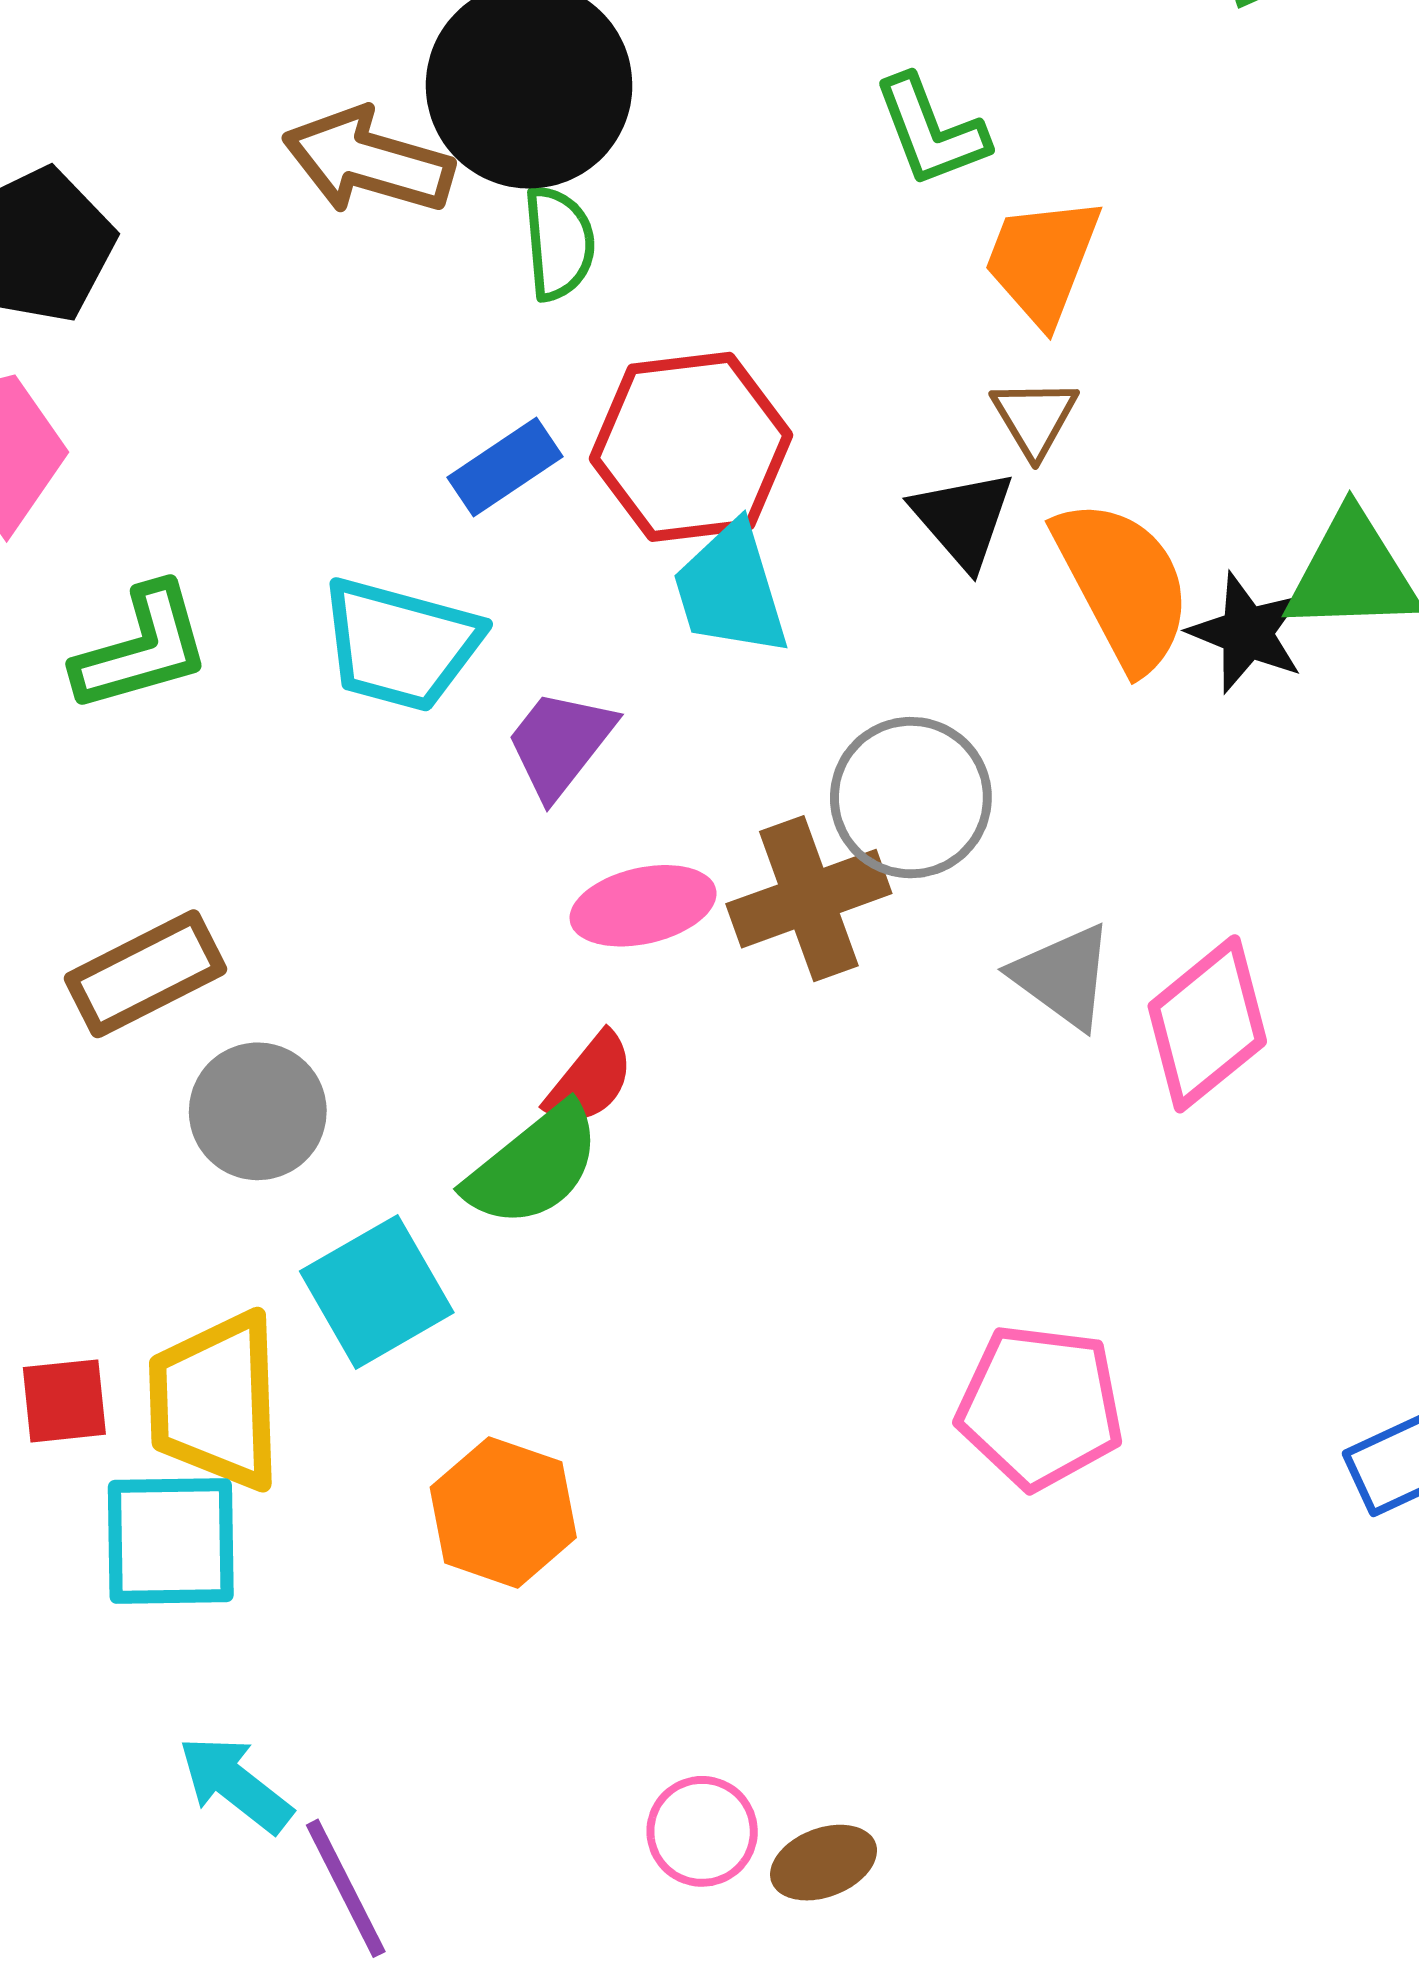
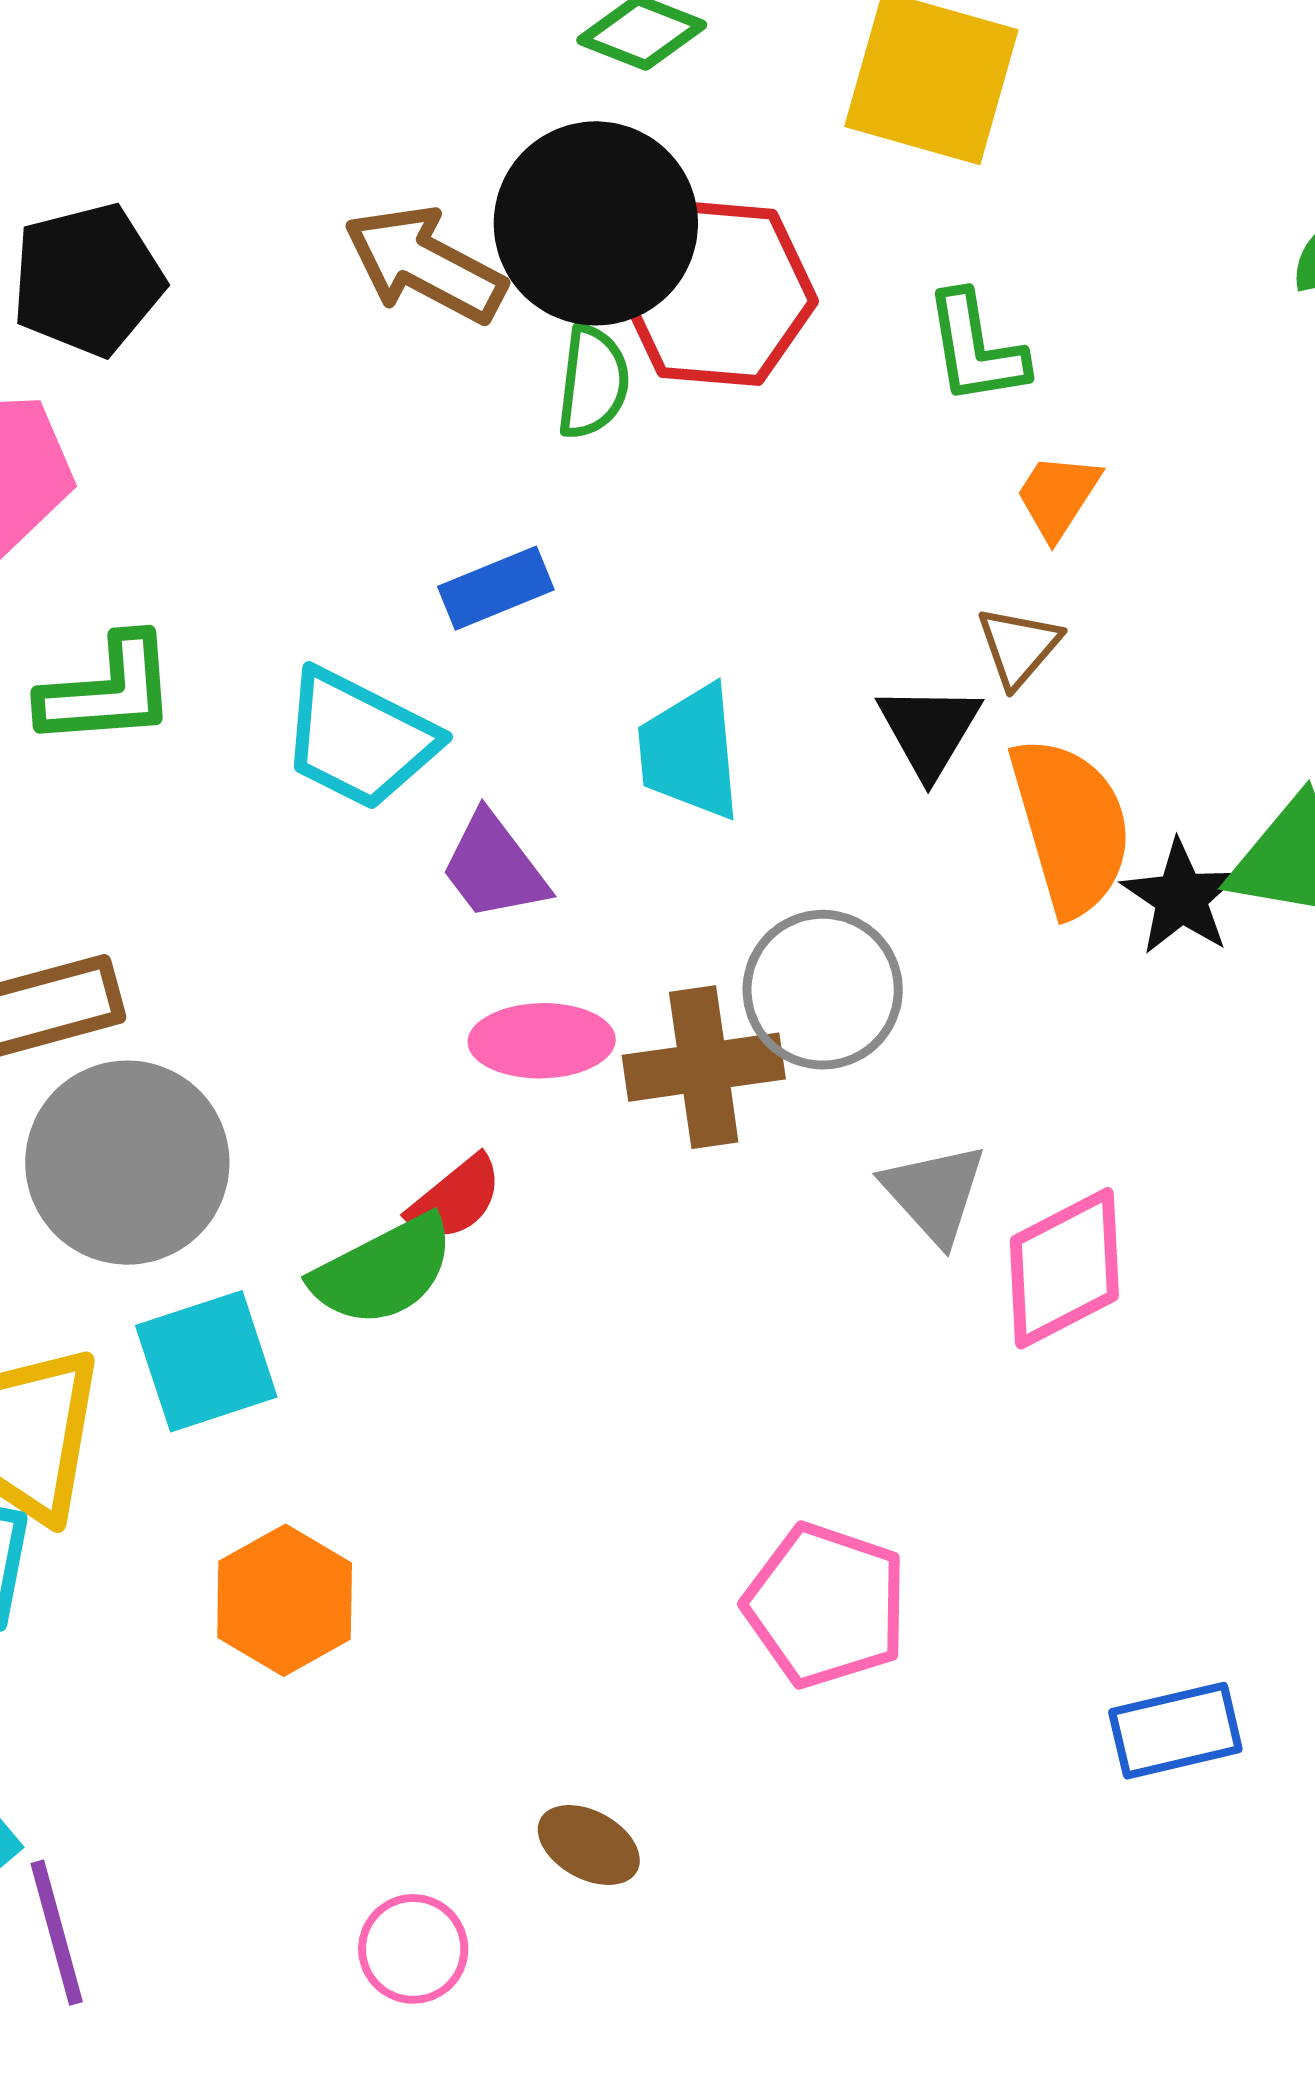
orange trapezoid: (1042, 261) -> (1058, 496), size x0.7
red hexagon: (691, 447) -> (717, 293), moved
purple trapezoid: (560, 743) -> (494, 867), turned -87
gray circle: (258, 1111) -> (127, 1163), size x1.5
brown ellipse: (824, 1863) -> (589, 1845), moved, turned 38

